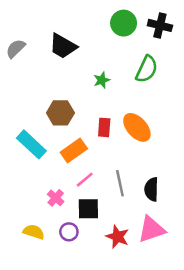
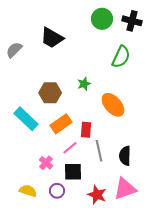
gray semicircle: (16, 49) -> (14, 50), moved
green star: (102, 80) -> (84, 84), moved
red rectangle: (104, 127) -> (86, 130), moved

